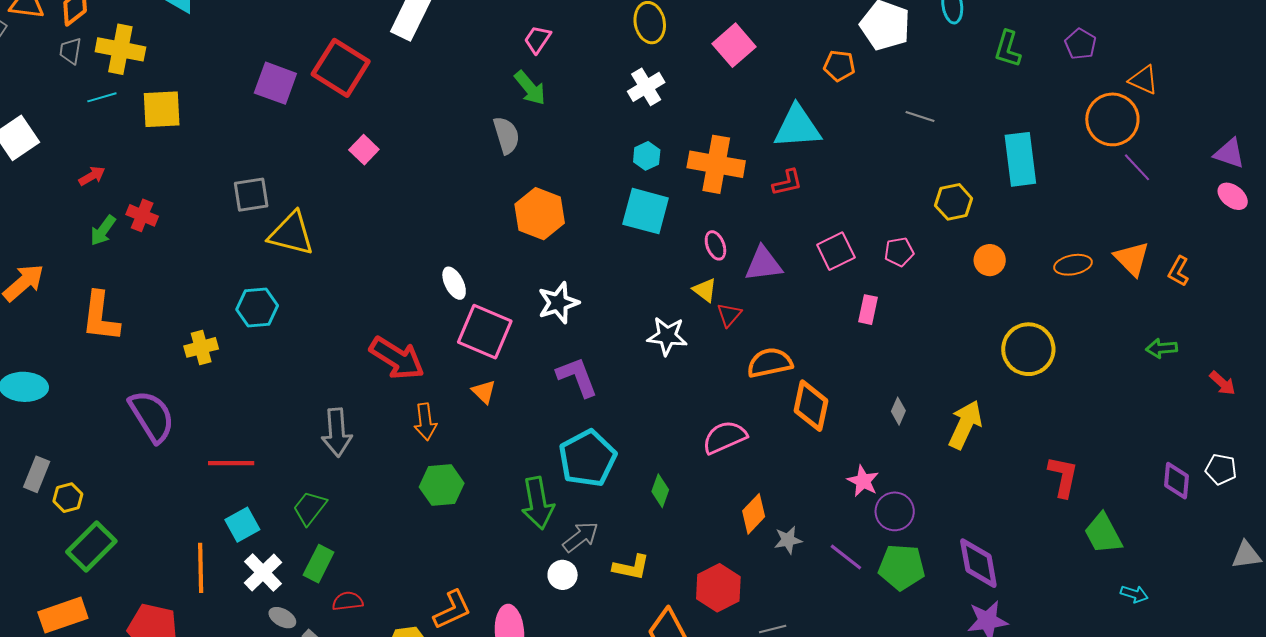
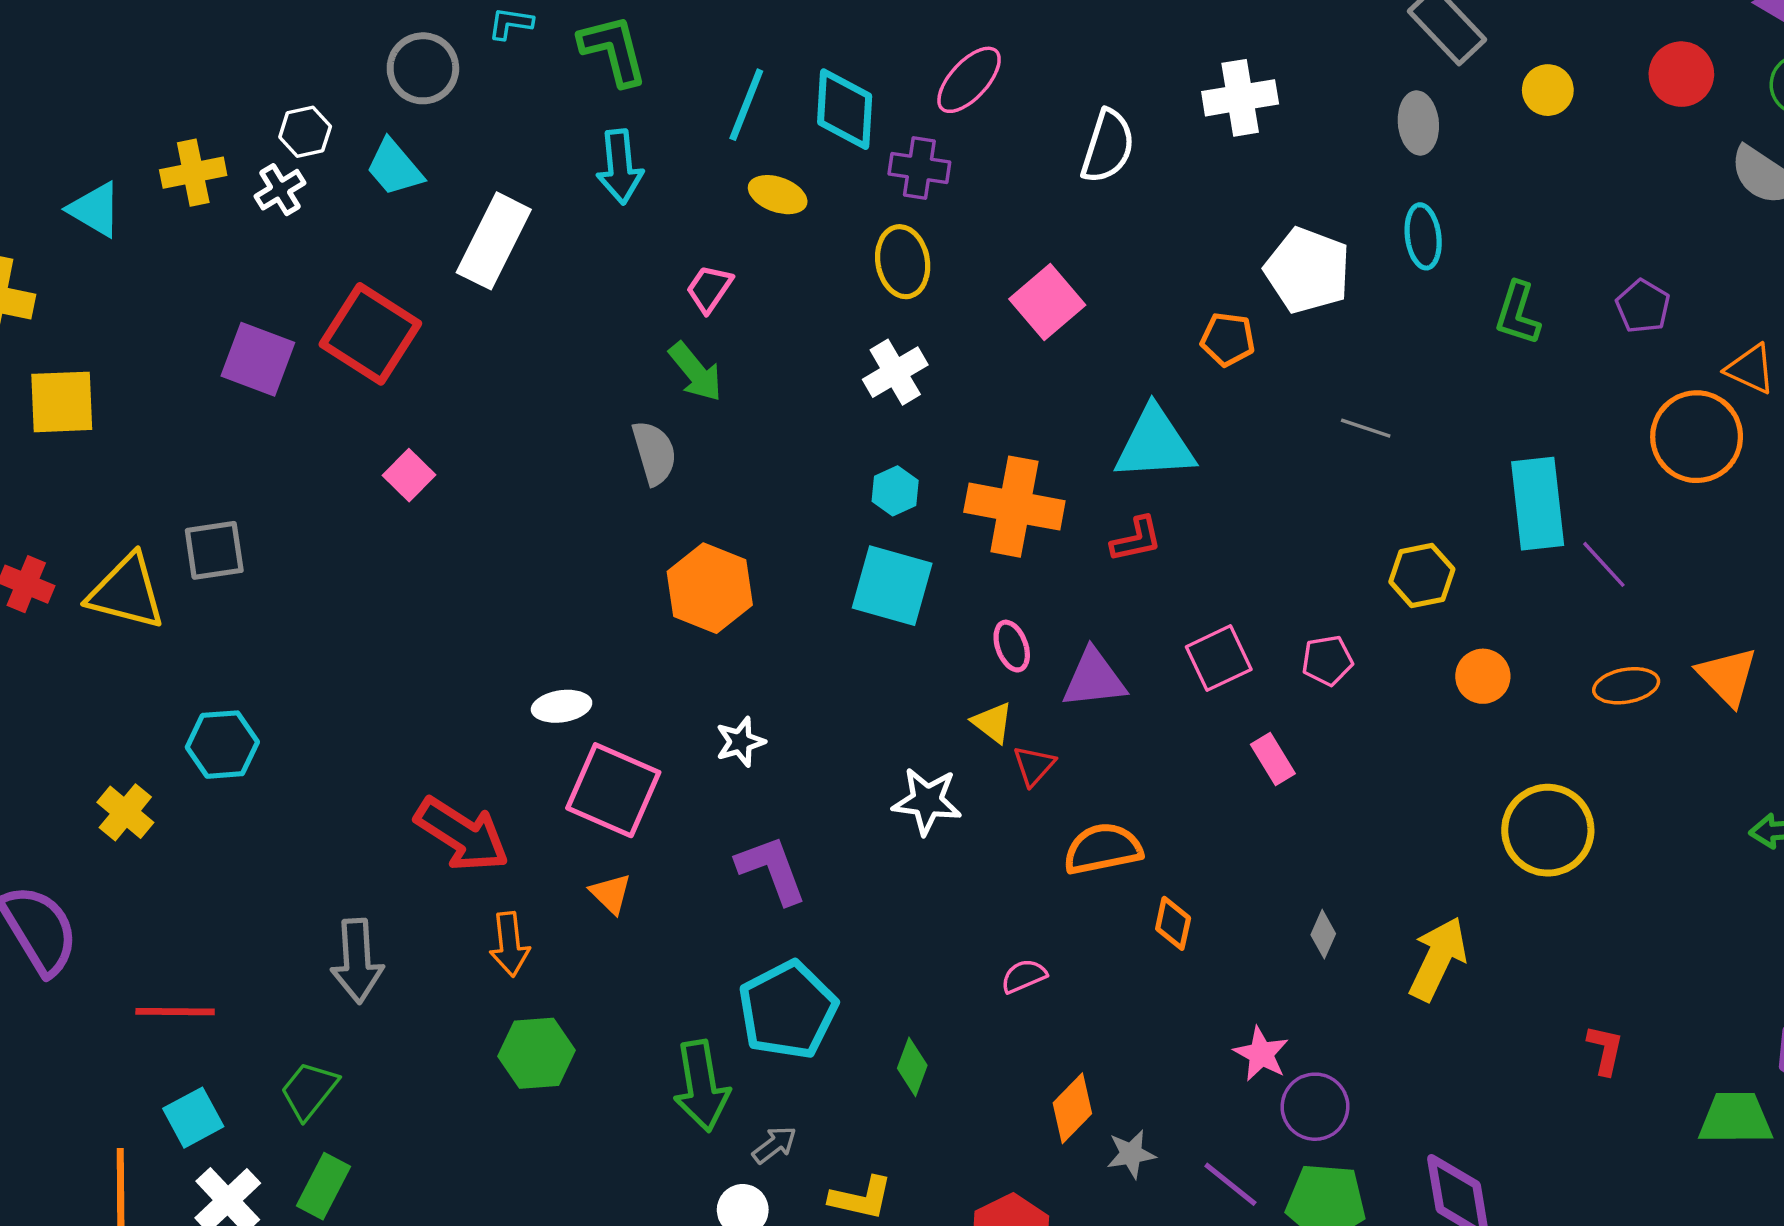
purple line: (1137, 167) -> (1604, 564), moved
yellow triangle: (291, 234) -> (126, 592), moved
white ellipse: (454, 283) -> (562, 706), turned -72
white star: (558, 303) -> (740, 742), size x0.7
pink rectangle: (868, 310) -> (1273, 759), turned -44
yellow cross: (201, 347) -> (125, 812), turned -36
orange diamond: (811, 406) -> (1173, 923), size x0.6
pink semicircle: (725, 437) -> (1024, 976), size x0.6
red L-shape: (1063, 477) -> (1605, 1050), size x0.7
green trapezoid: (1103, 534) -> (1735, 1118), moved, turned 117
gray arrow: (581, 537) -> (774, 1145), size x0.7

